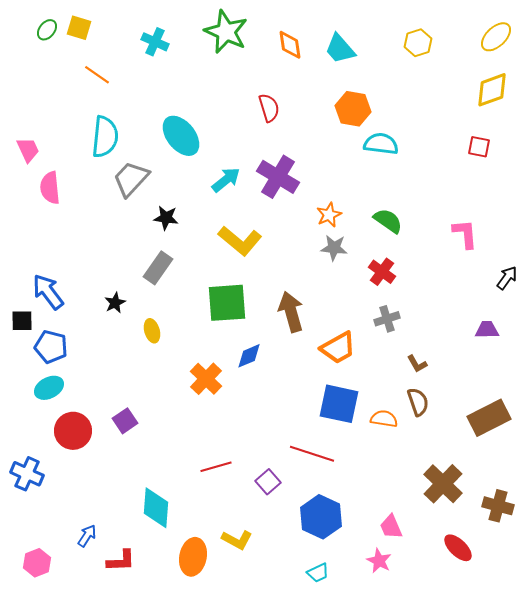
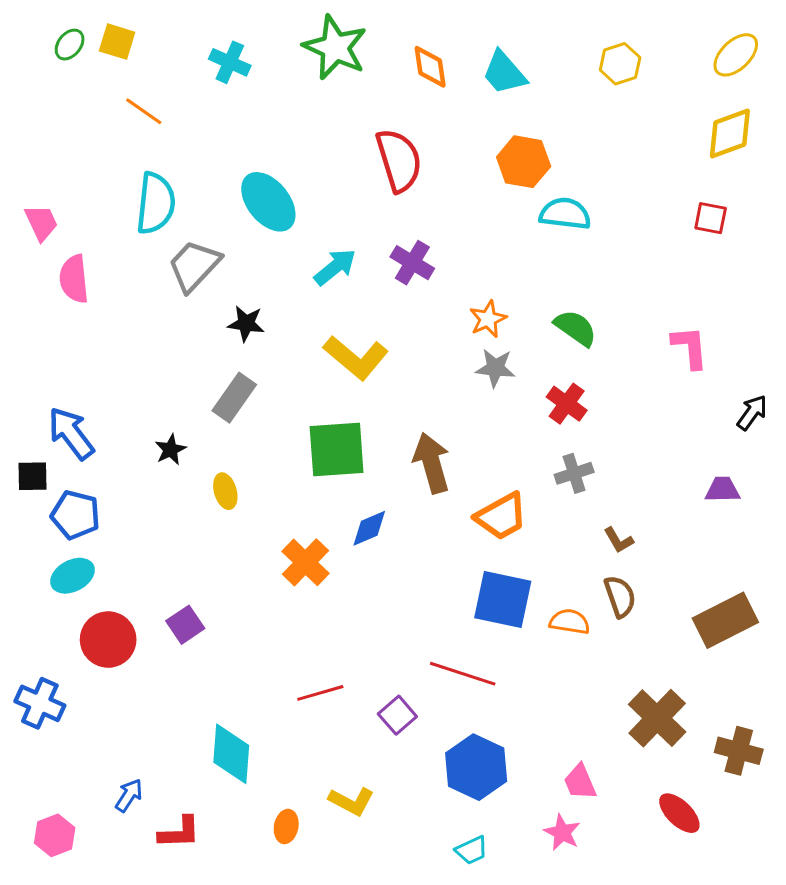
red semicircle: (269, 108) -> (399, 160), size x1.5
purple cross: (278, 177) -> (412, 263), size x0.7
orange ellipse: (193, 557) -> (286, 826), size x0.6

